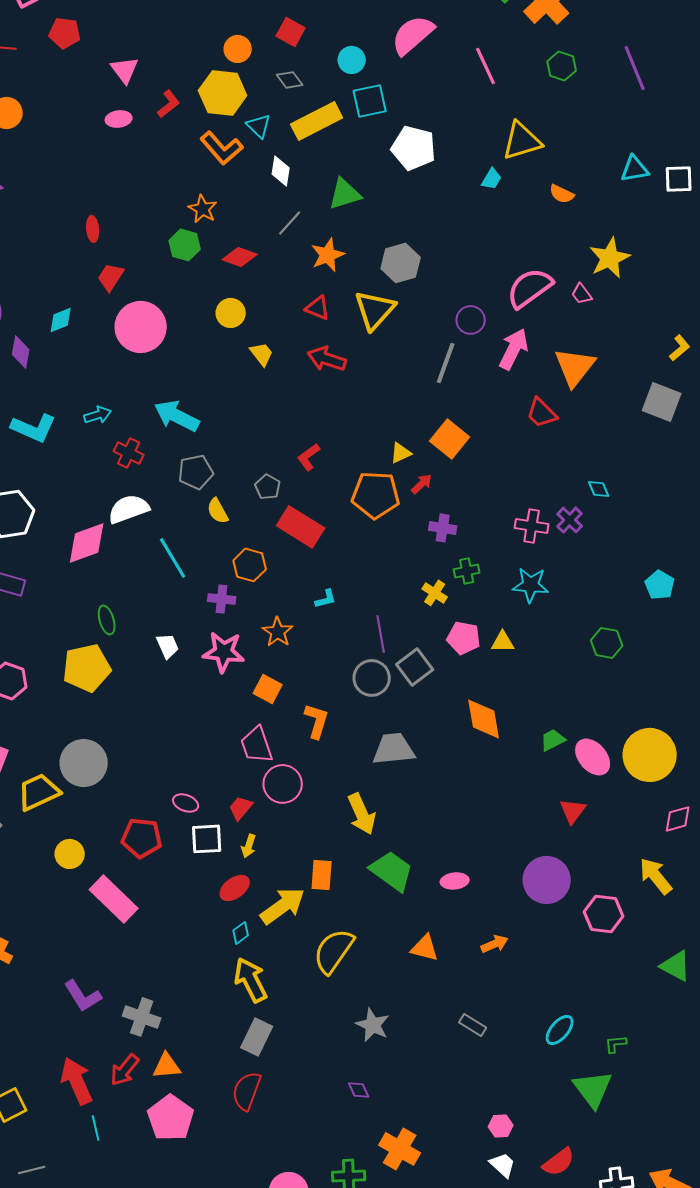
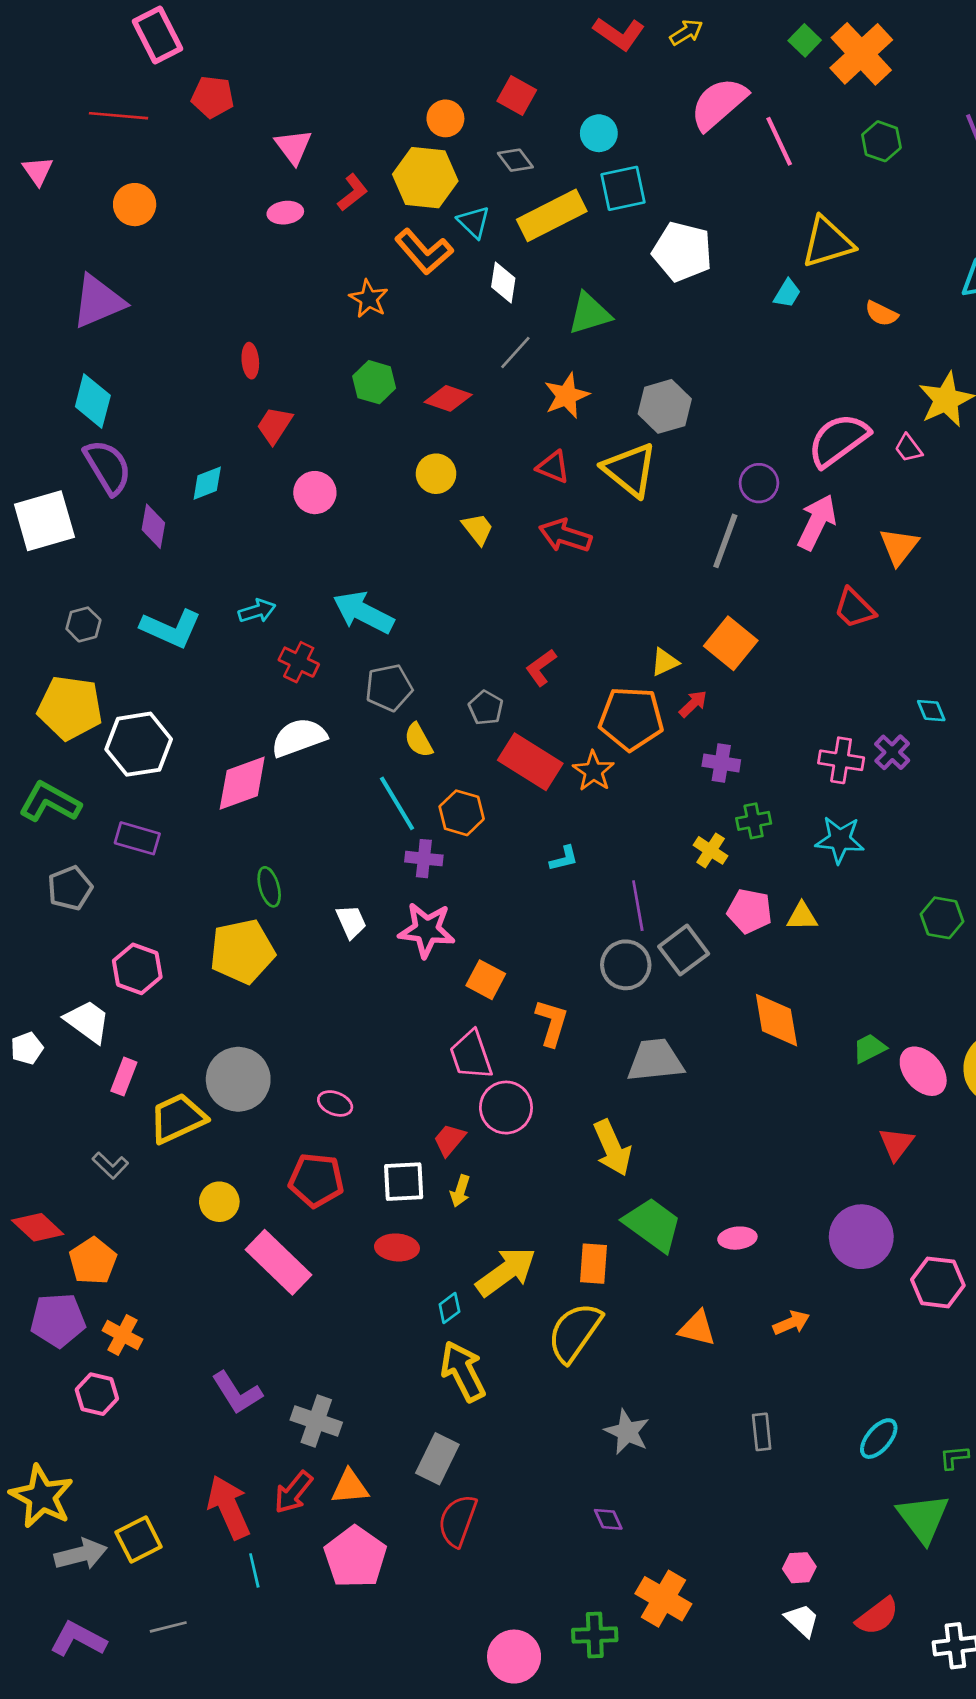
pink semicircle: (413, 35) -> (719, 104), moved
orange star: (203, 209) -> (369, 299), moved
yellow triangle: (375, 310) -> (630, 470), turned -33
pink circle: (141, 327) -> (315, 493), size x0.6
orange triangle: (575, 367) -> (899, 546), size x0.7
cyan line: (173, 558) -> (397, 803), moved
orange star: (278, 632) -> (593, 771), moved
pink ellipse: (186, 803) -> (335, 1103), moved
orange rectangle: (322, 875) -> (593, 1264), moved
red ellipse: (235, 888) -> (397, 1247), moved, turned 40
gray rectangle: (473, 1025) -> (762, 1432), turned 52
gray rectangle: (257, 1037) -> (437, 1459), moved

